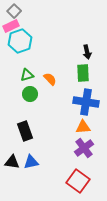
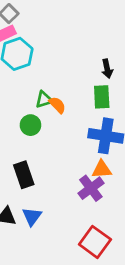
green triangle: (27, 75) -> (44, 100), moved
purple cross: (84, 148) -> (91, 188), moved
blue triangle: (31, 162) -> (32, 216), turned -42

